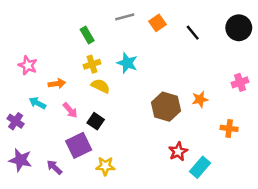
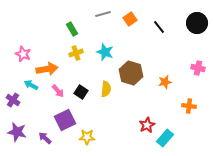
pink cross: (240, 82) -> (198, 68), turned 32
orange arrow: (57, 84) -> (47, 69), size x1.5
yellow semicircle: (100, 86) -> (106, 89), moved, turned 70
brown hexagon: (166, 107) -> (131, 73), moved
black square: (96, 121) -> (81, 92), moved

